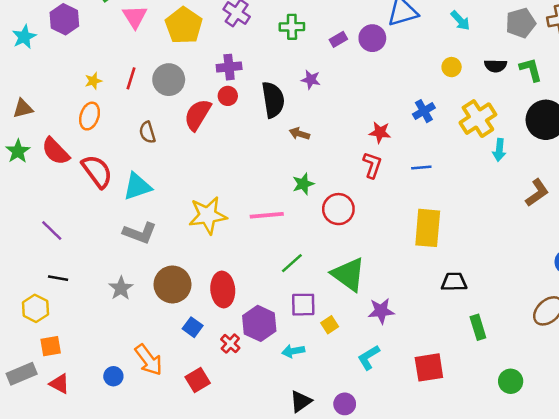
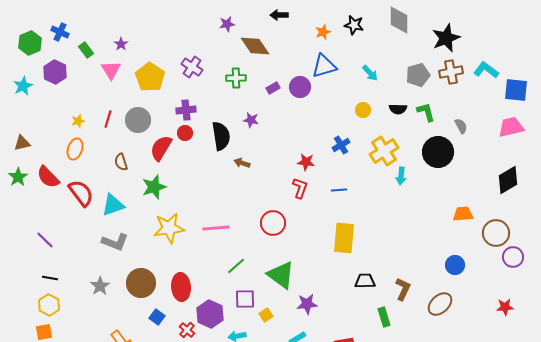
green star: (303, 184) -> (154, 187), moved, size x1.4
brown L-shape: (537, 193) -> (403, 289), moved, turned -30
yellow hexagon: (35, 308) -> (49, 305), moved

